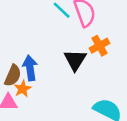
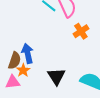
black triangle: (75, 60) -> (56, 76), moved

